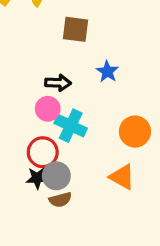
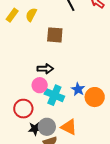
blue star: (107, 72) -> (78, 89), moved
red circle: (43, 152) -> (23, 109), moved
orange triangle: (122, 177) -> (69, 127), moved

